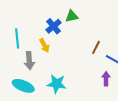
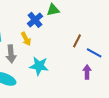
cyan star: (57, 84) -> (39, 66), moved

